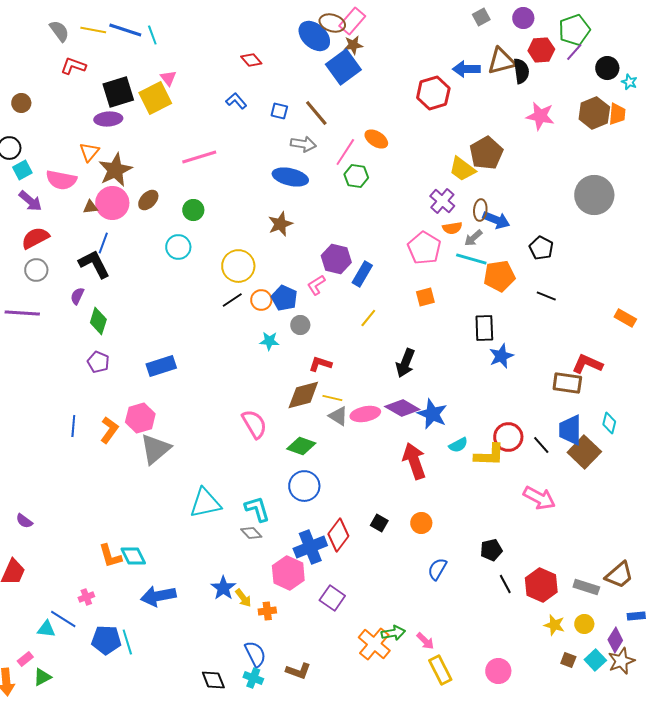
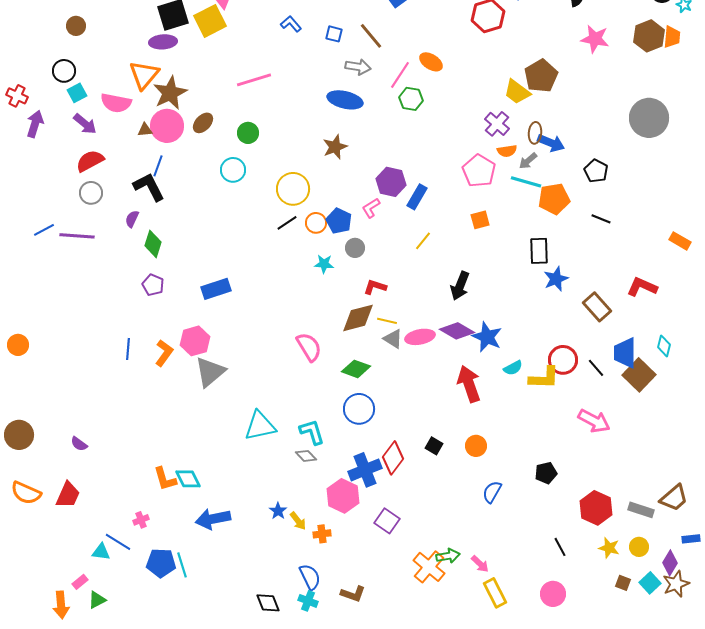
orange triangle: (89, 152) -> (144, 75), size x1.5
brown rectangle: (567, 383) -> (597, 307), moved, turned 40
black line: (505, 584) -> (560, 547), moved
blue star: (223, 588) -> (278, 511), size x0.7

